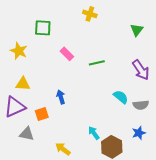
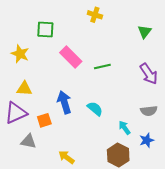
pink rectangle: (67, 54) -> (71, 57), size x1.5
blue arrow: (61, 97) -> (64, 102), size x1.5
cyan semicircle: (121, 97) -> (95, 109), moved
cyan arrow: (94, 133) -> (124, 128), moved

